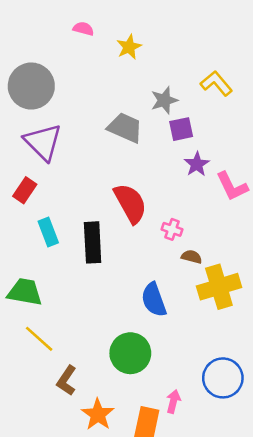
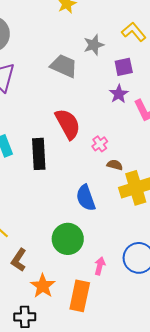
purple square: (181, 129) -> (124, 67), moved
pink cross: (172, 229) -> (100, 144), turned 35
pink arrow: (173, 401) -> (100, 266), moved

